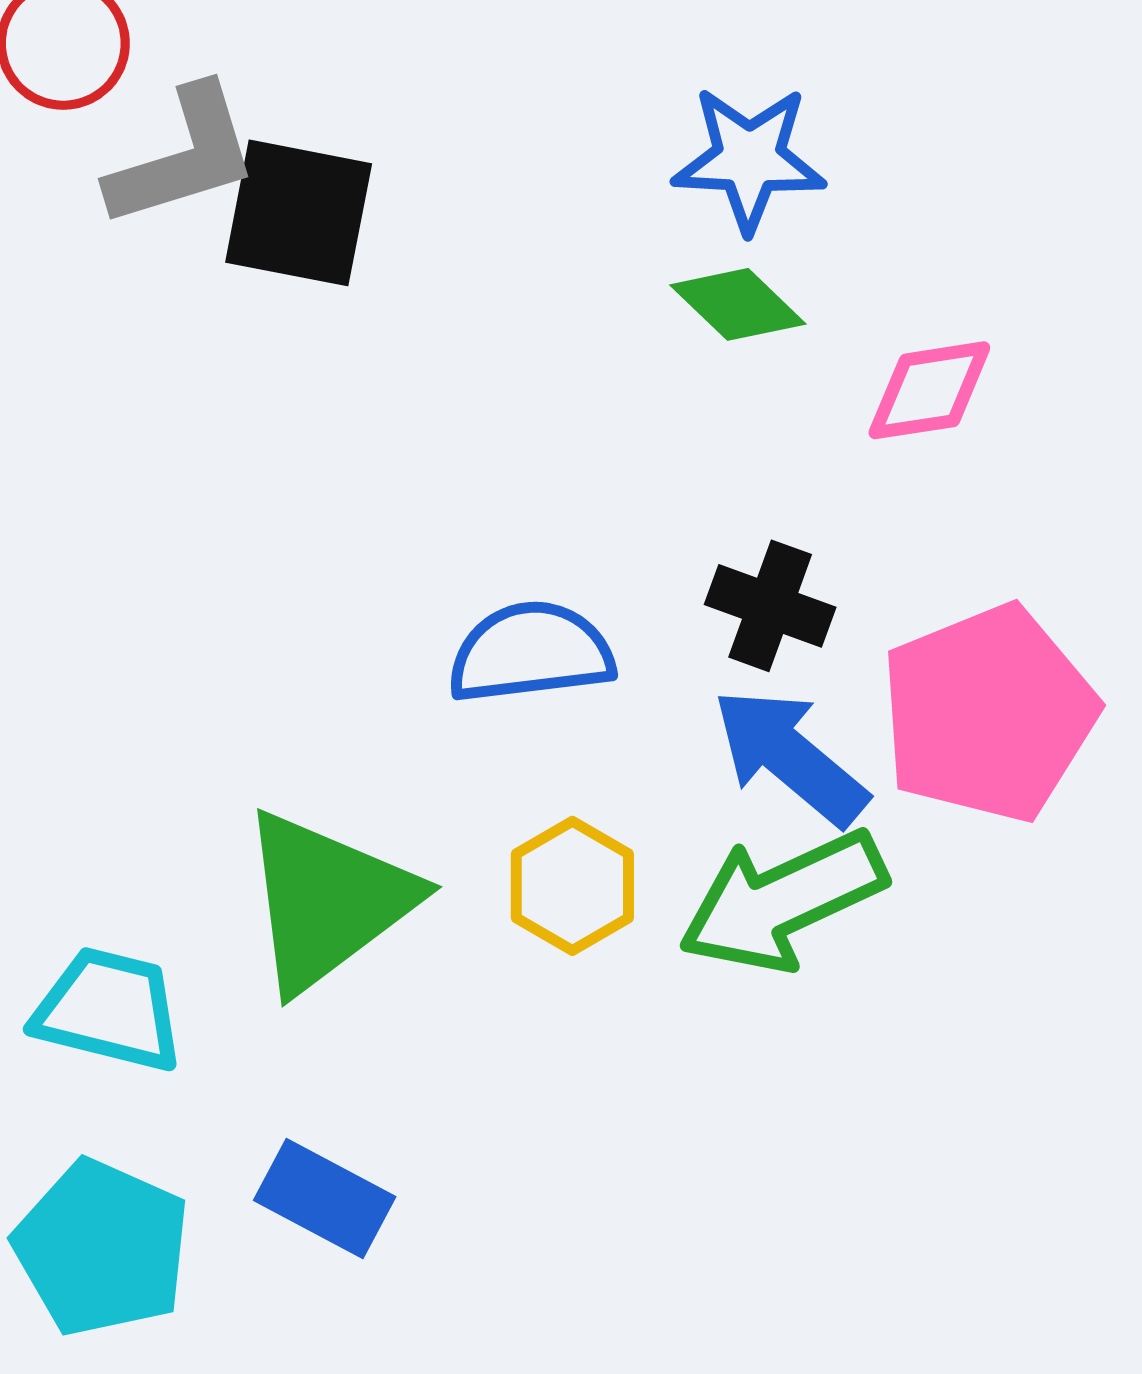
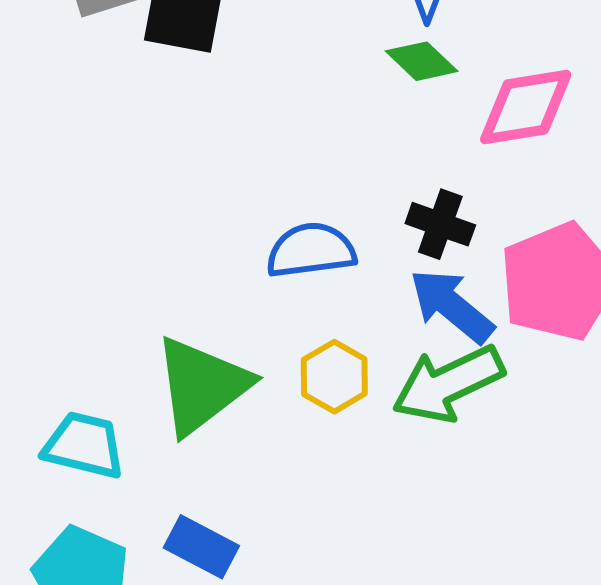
pink diamond: (929, 390) -> (526, 107), size x1.4

